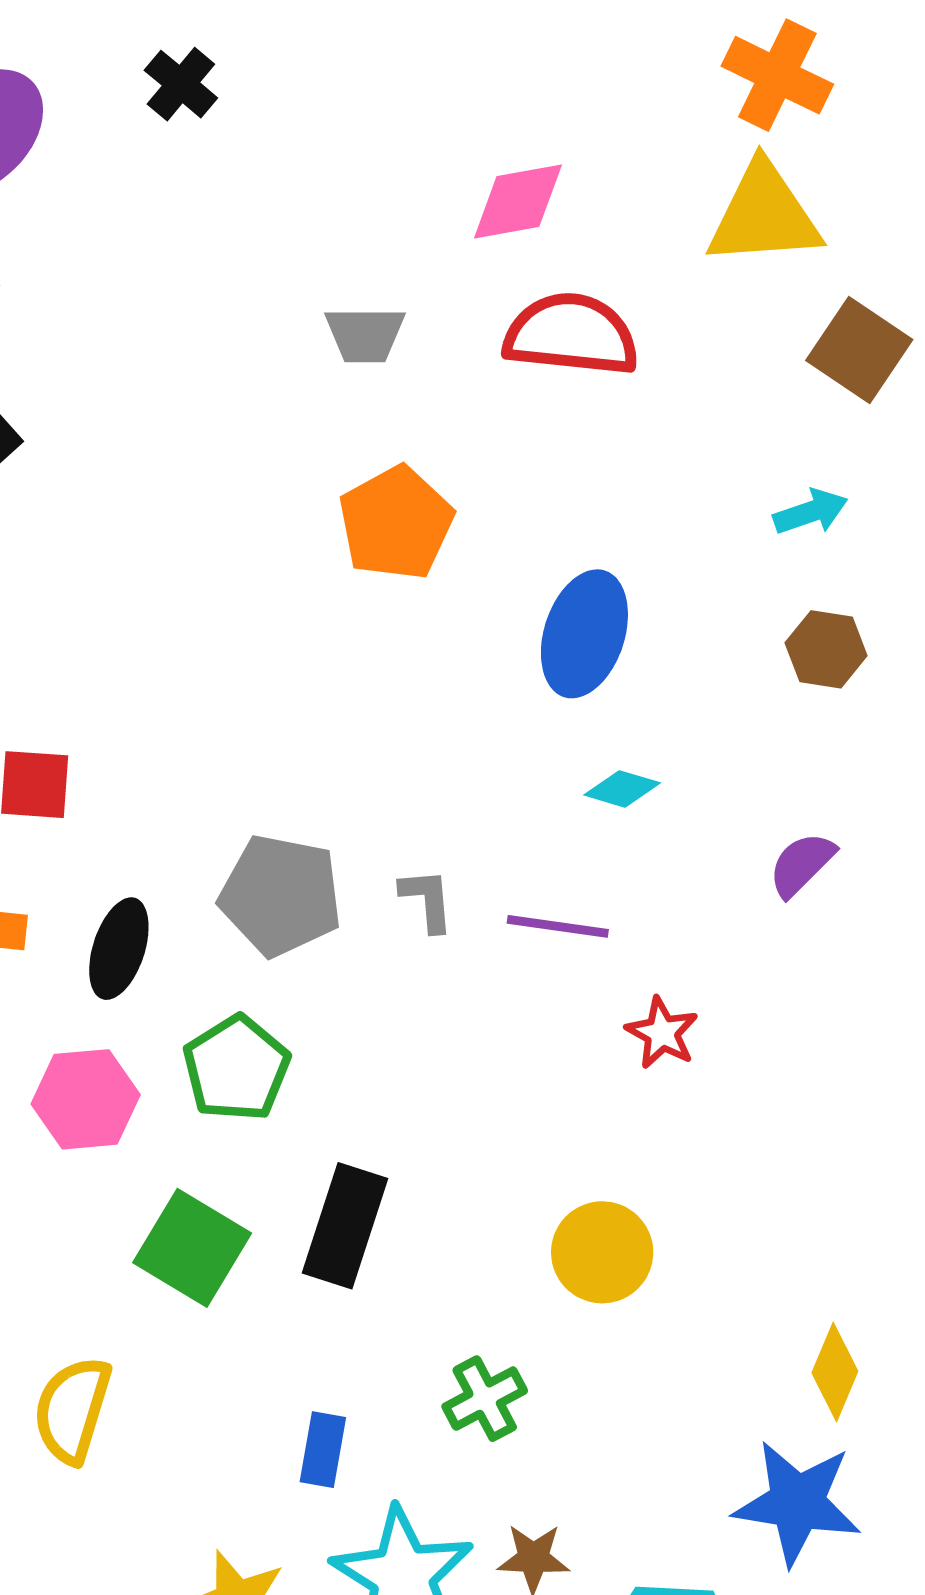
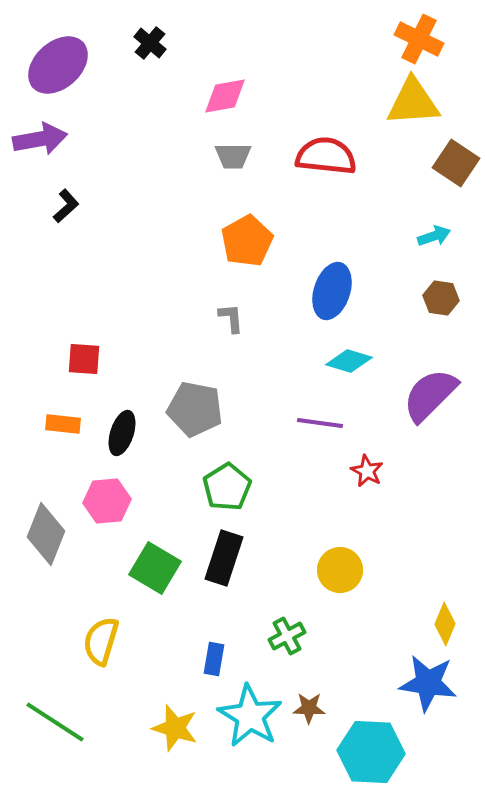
pink diamond: (518, 202) -> (225, 96), moved
cyan diamond: (622, 789) -> (349, 361), size x1.4
purple semicircle: (802, 864) -> (430, 395), size x1.8
gray L-shape: (427, 900) -> (231, 318), moved
green pentagon: (236, 1068) -> (227, 487), moved

